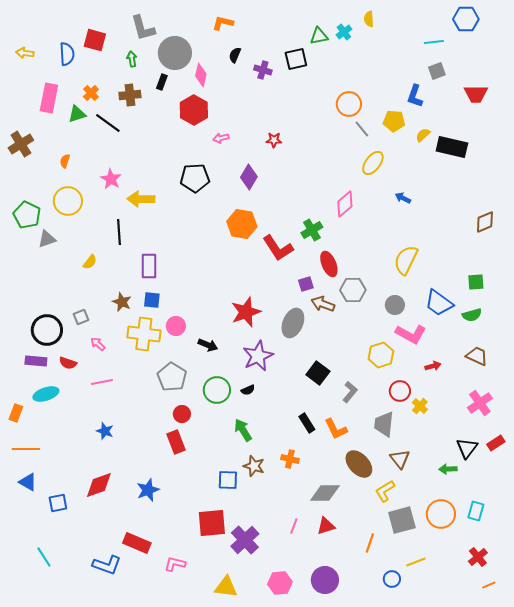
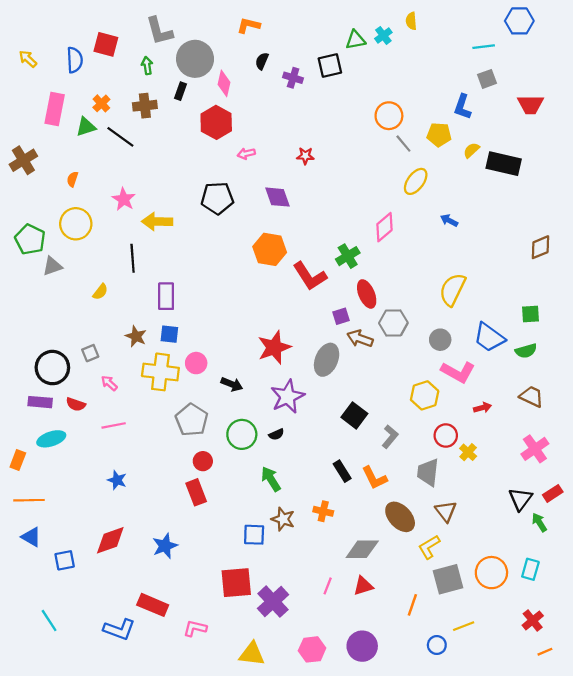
yellow arrow: (25, 53) -> (28, 59), turned 36
purple diamond: (249, 177) -> (277, 197), turned -50
green arrow: (448, 469) -> (539, 522), moved, turned 60

